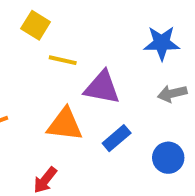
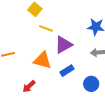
purple triangle: (102, 87) -> (63, 45), turned -48

